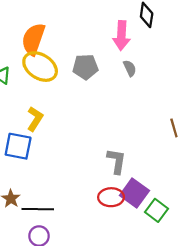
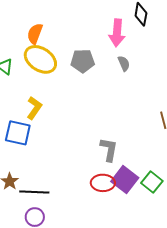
orange semicircle: (33, 39) -> (35, 34), size x0.7
green square: (156, 210) -> (152, 182), moved

